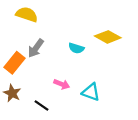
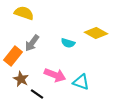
pink arrow: (62, 84) -> (55, 75), size x1.5
brown star: (12, 93) -> (21, 79), moved

